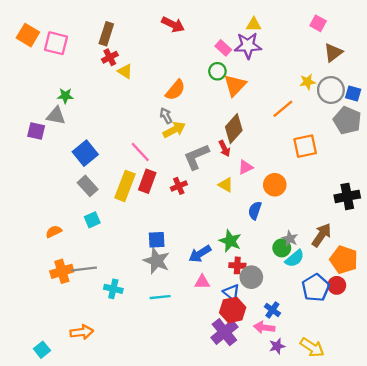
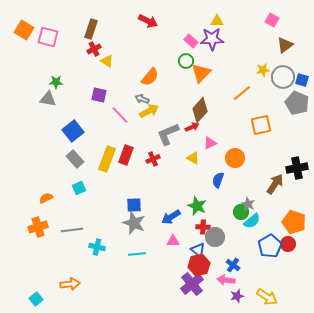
gray arrow: (166, 116) -> (142, 99), turned -40
purple square: (36, 131) -> (99, 95), moved
red arrow: (224, 148) -> (192, 127), turned -88
pink line: (140, 152) -> (120, 115), moved
brown arrow: (322, 235) -> (275, 184), moved
orange cross: (62, 271) -> (38, 227), moved

